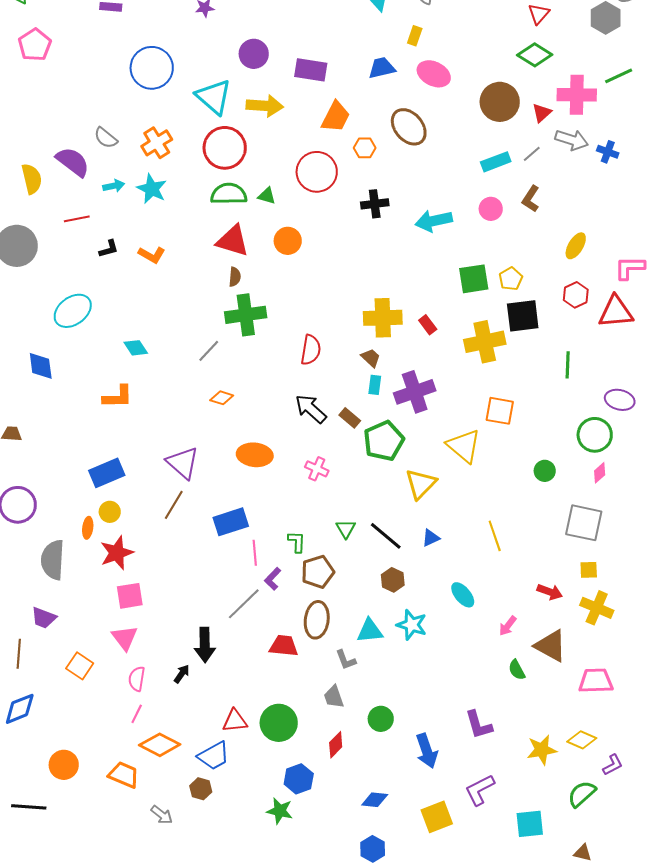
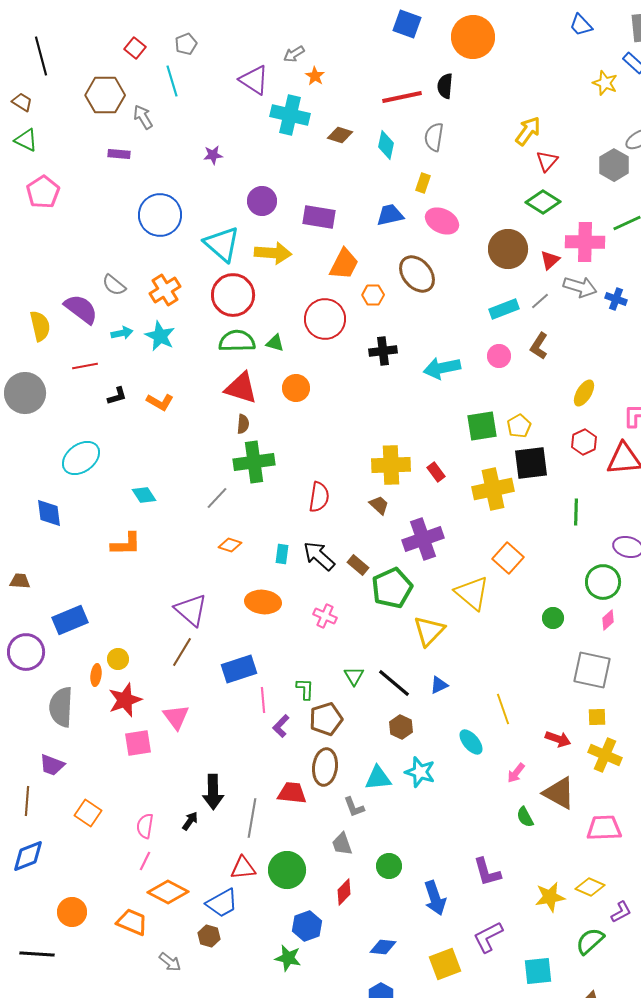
cyan rectangle: (375, 385) -> (282, 554), moved
orange square: (500, 411) -> (508, 558), turned 32
blue rectangle: (107, 473) -> (70, 620), moved
yellow line: (495, 536) -> (503, 709), moved
gray line: (244, 604) -> (252, 818), moved, turned -36
pink triangle: (125, 638) -> (176, 717), moved

